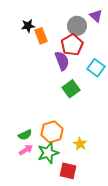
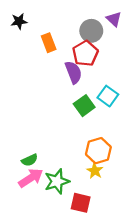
black star: (28, 26) -> (19, 21), moved
cyan square: (96, 68) -> (108, 96), moved
orange hexagon: (52, 132) -> (98, 151), moved
pink arrow: (26, 150) -> (31, 178), size x1.5

